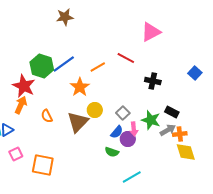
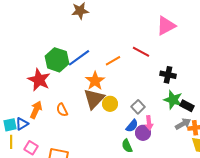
orange arrow: (21, 105) -> (36, 110), moved
green star: (151, 120) -> (173, 100), moved
brown triangle: (78, 122) -> (94, 99), moved
green semicircle: (112, 152) -> (127, 146), turned 48
pink square: (16, 154) -> (31, 148), turned -32

